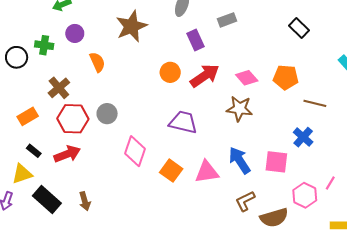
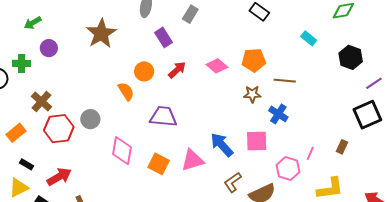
gray rectangle: (227, 20) -> (190, 14), turned -30
orange semicircle: (97, 62) -> (126, 91), moved
red arrow: (205, 76) -> (177, 70), size x0.7
brown star: (239, 109) -> (252, 94), moved, size x0.7
red arrow: (67, 154) -> (59, 177), moved

